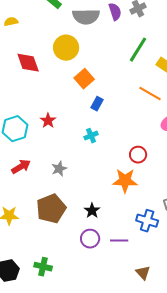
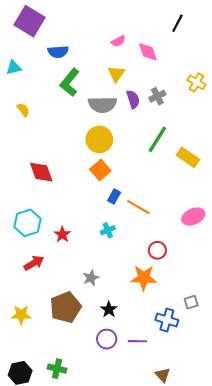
yellow semicircle: (11, 22) -> (23, 110), turned 64
yellow circle: (66, 48) -> (99, 139), moved
red diamond: (28, 63) -> (41, 172), moved
orange line: (150, 94) -> (138, 207), moved
red star: (48, 121) -> (62, 234), moved
gray star: (59, 169) -> (91, 278), moved

